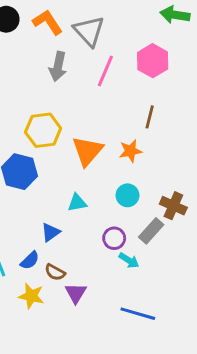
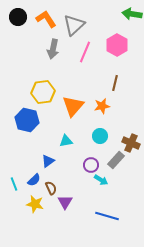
gray triangle: (89, 31) -> (74, 25), turned 30
brown semicircle: (55, 272) -> (51, 188), turned -144

